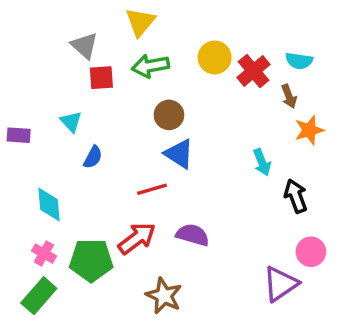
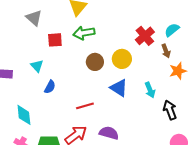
gray triangle: (84, 46) -> (34, 18), moved
yellow circle: (215, 57) -> (122, 59), moved
cyan semicircle: (299, 61) -> (172, 30), turned 133
blue triangle: (179, 154) -> (119, 88), moved

